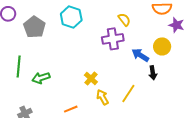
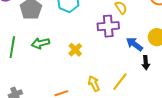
green arrow: (41, 78) -> (40, 43), moved
yellow cross: (91, 78) -> (75, 50), moved

